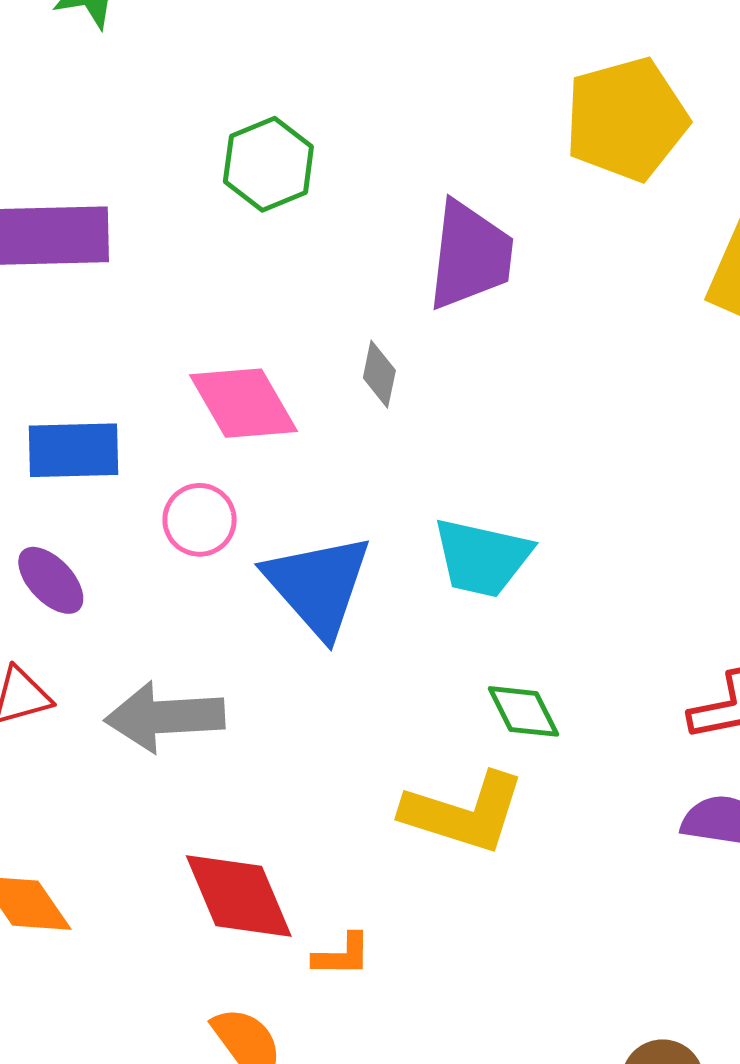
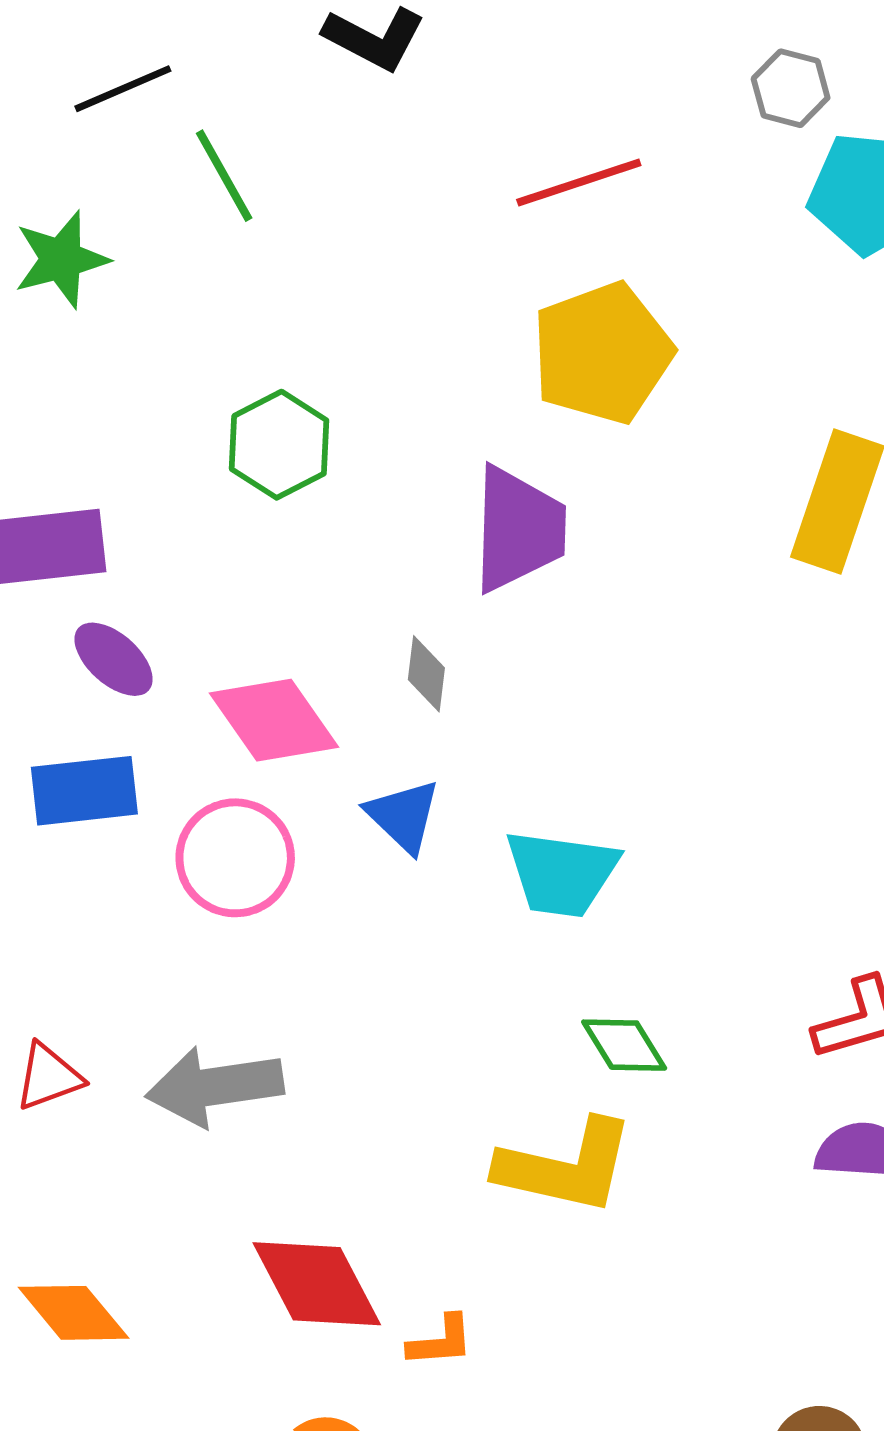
yellow pentagon: (626, 119) -> (602, 353), moved
pink circle: (200, 520) -> (235, 858), size x1.4
purple ellipse: (51, 580) -> (114, 659), moved
blue triangle: (318, 585) -> (403, 816), moved, size x0.6

